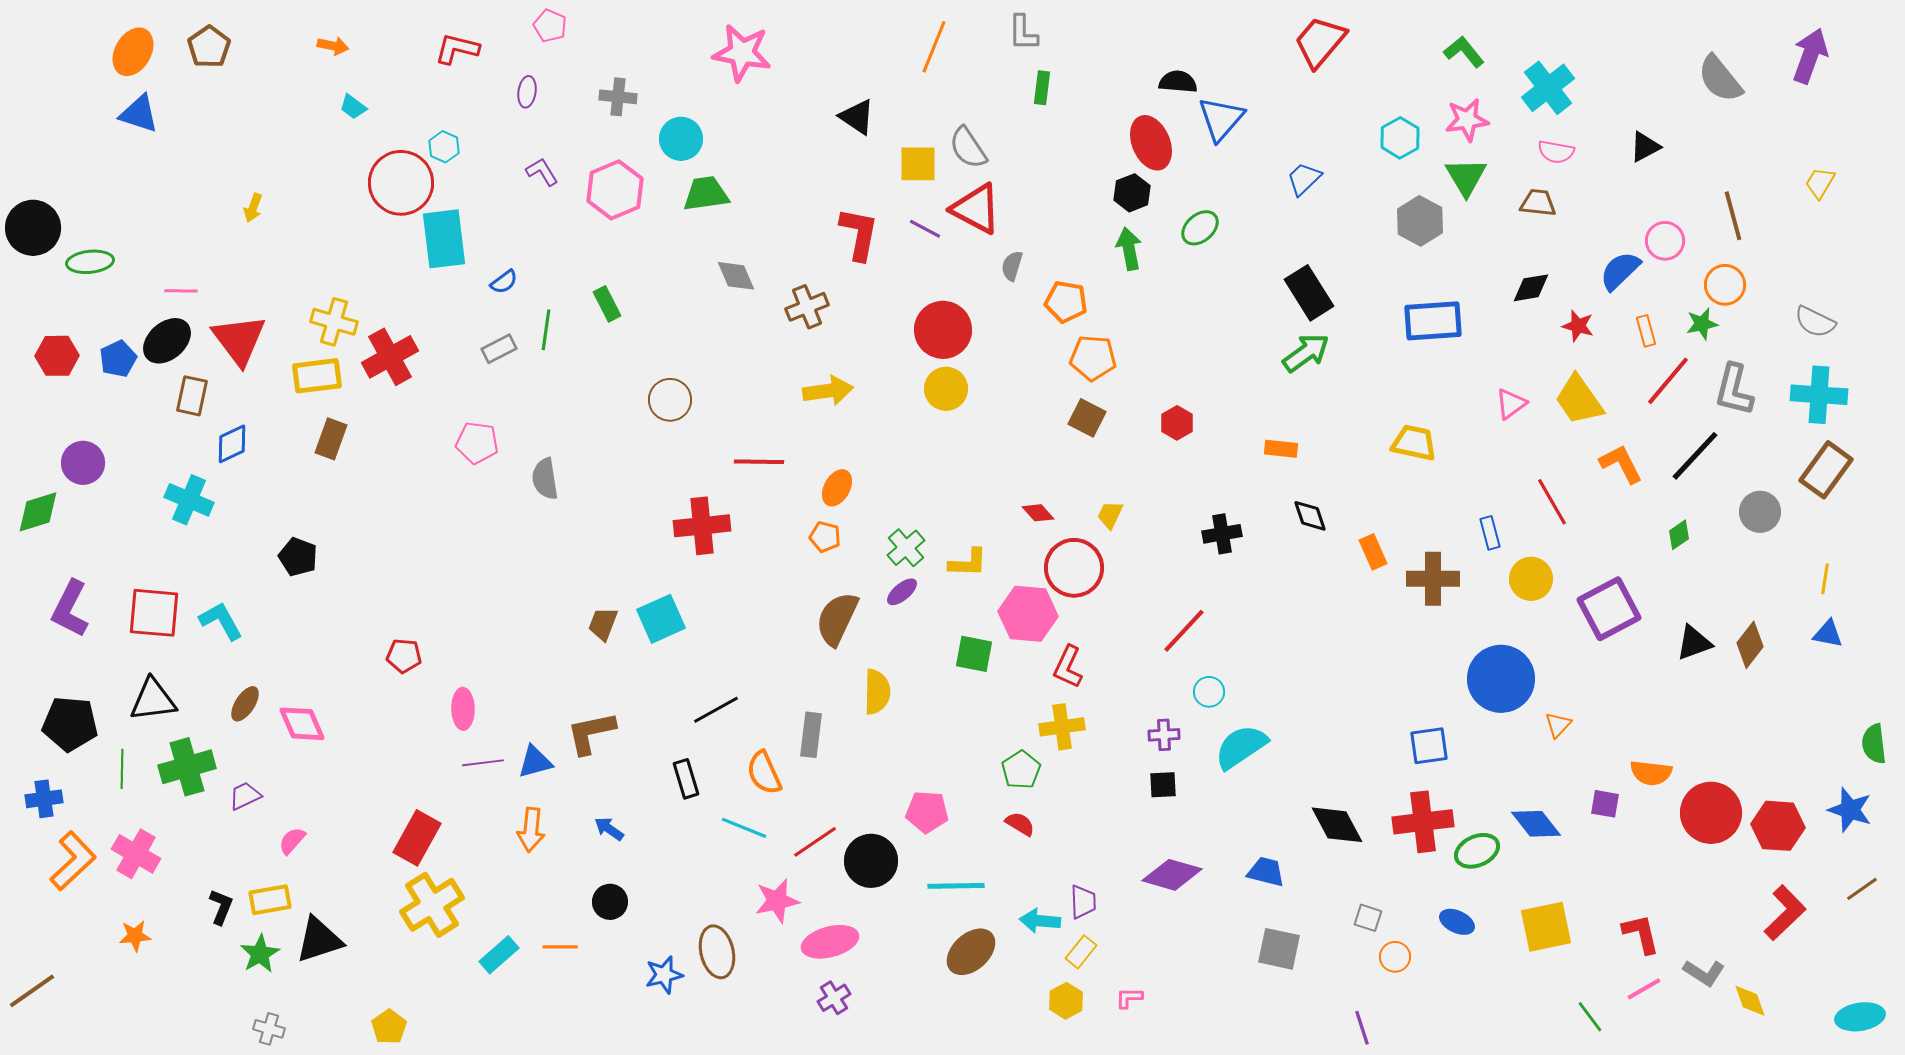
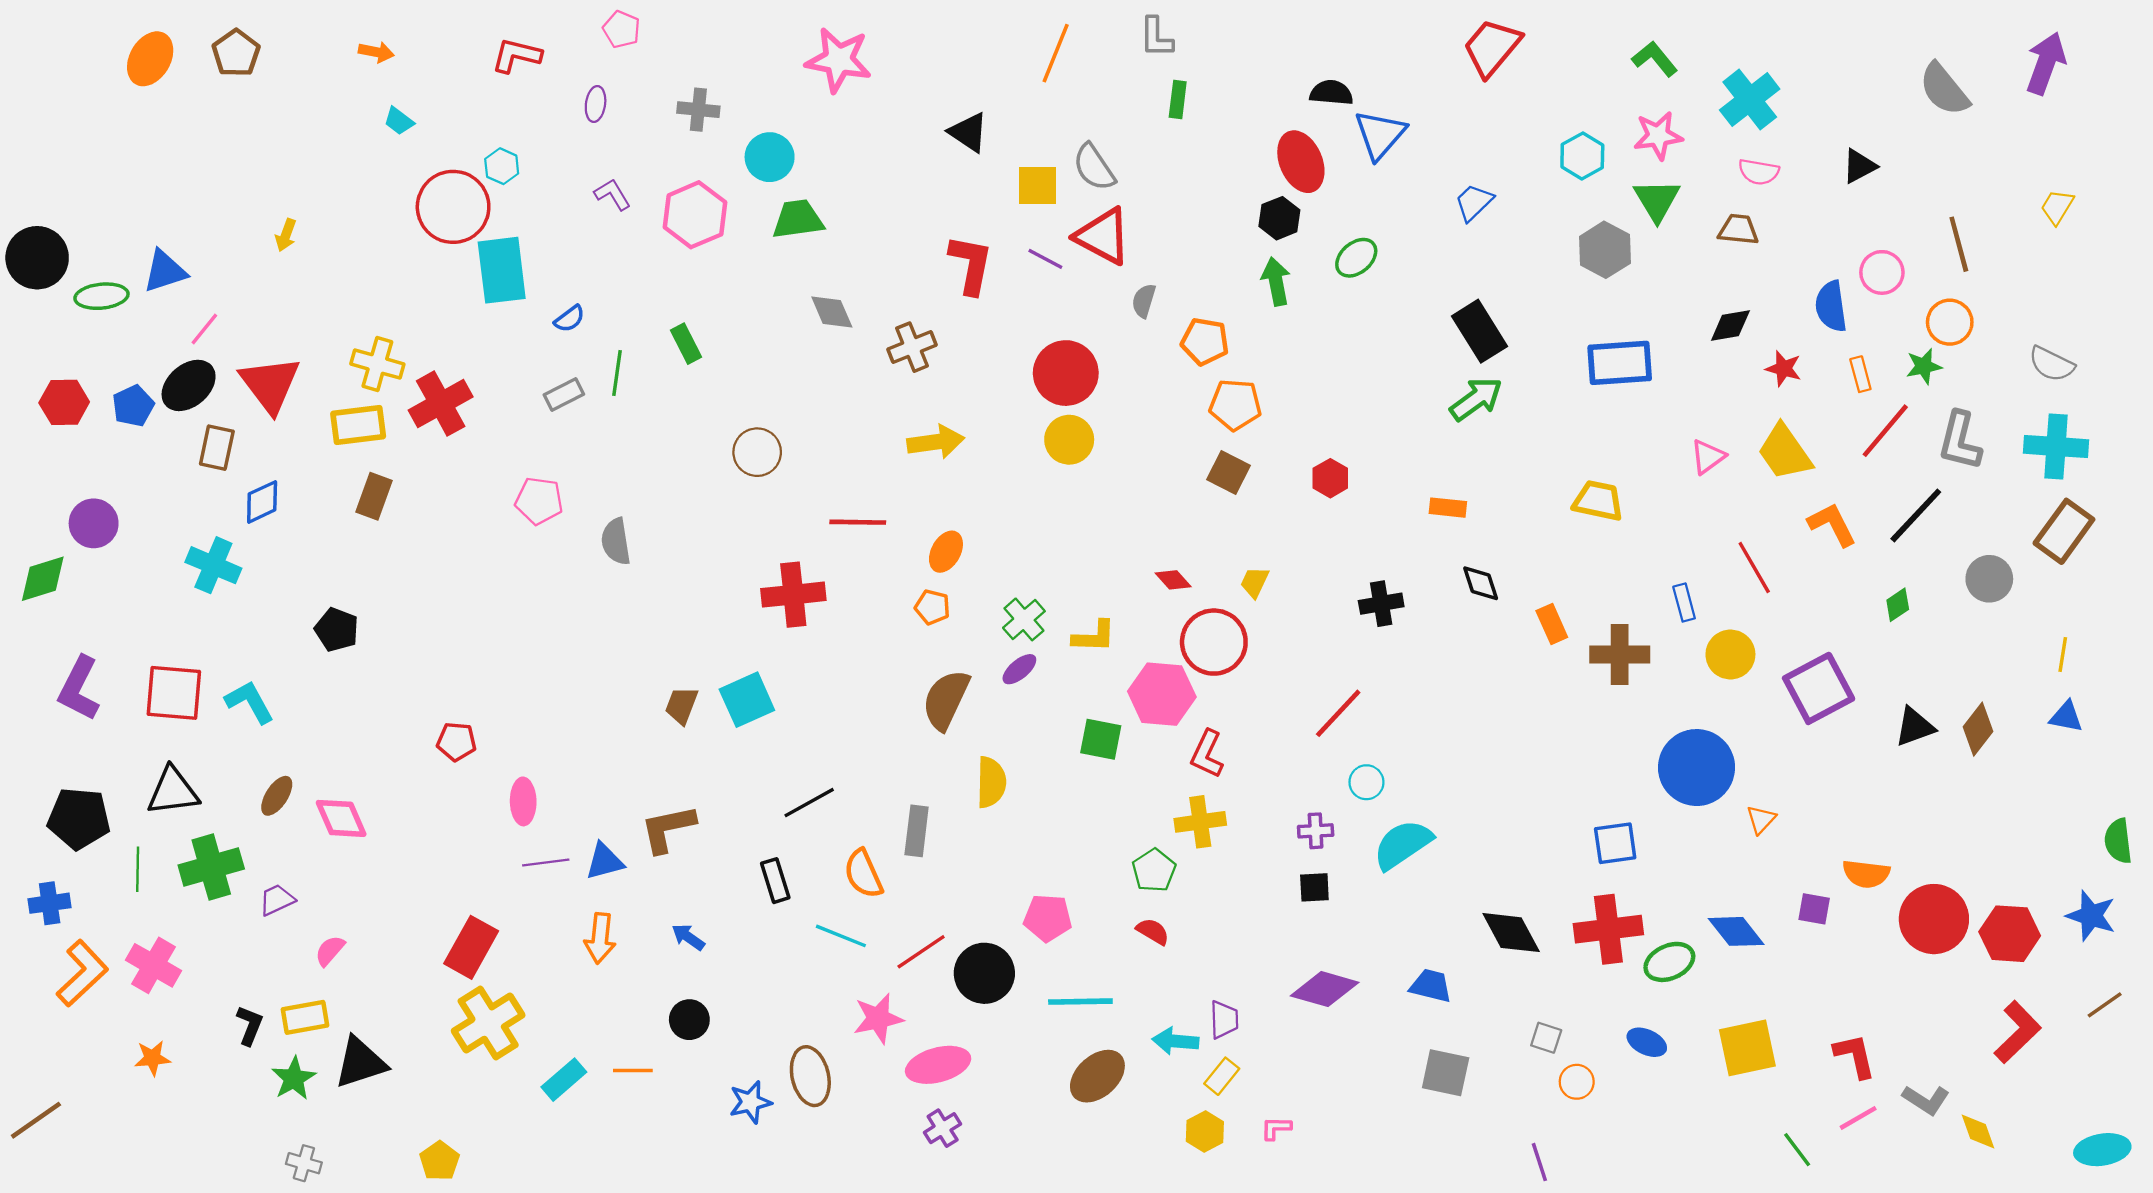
blue triangle: (139, 114) -> (165, 271), moved, turned -36
blue semicircle: (1620, 271) -> (1831, 306), turned -54
pink line: (181, 291) -> (204, 329), turned -52

